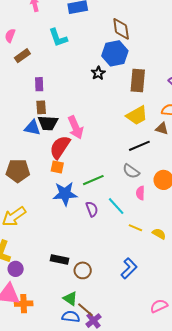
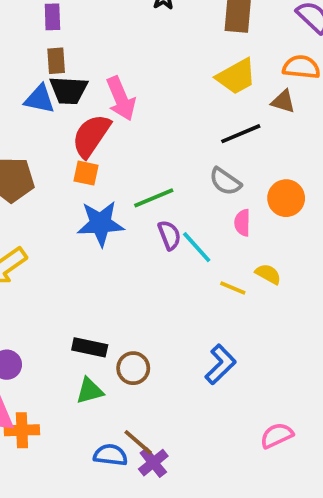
purple semicircle: (92, 209) -> (169, 235), moved
yellow semicircle: (159, 234) -> (268, 274), moved
green triangle: (70, 299) -> (90, 391), moved, turned -49

